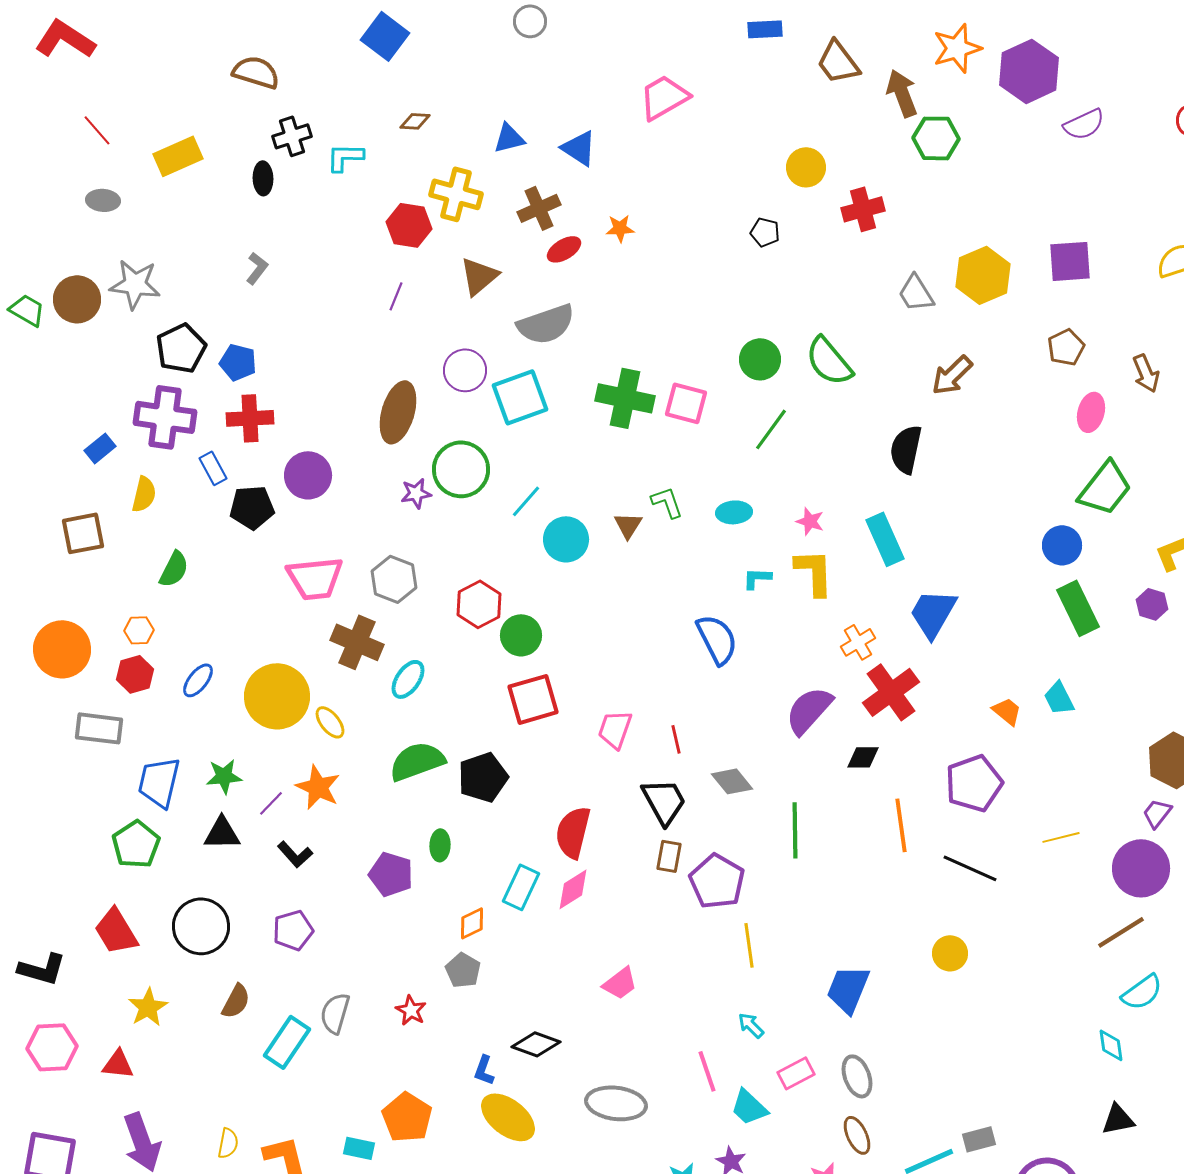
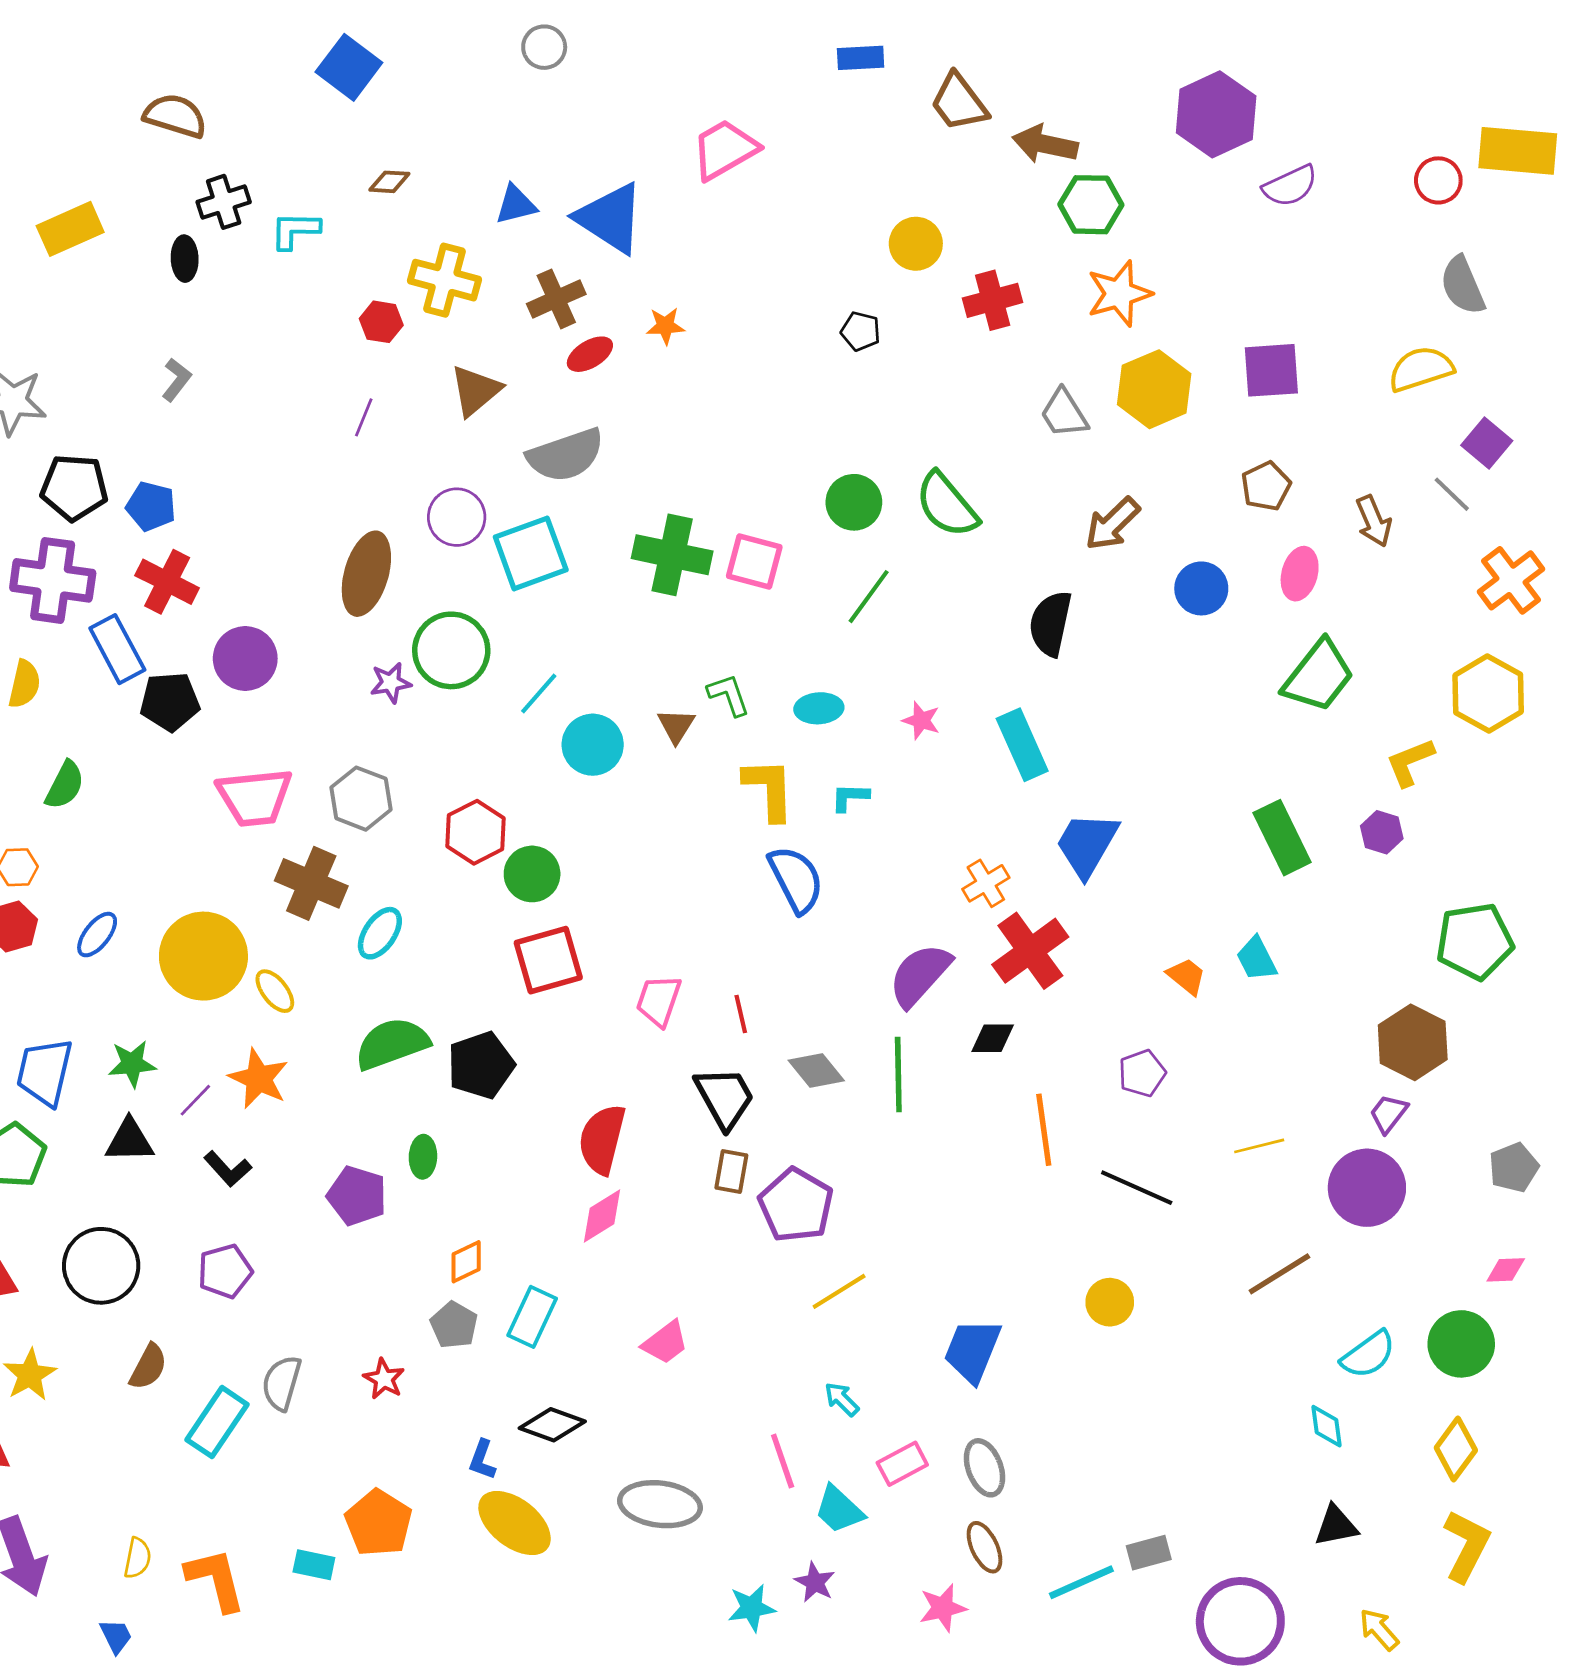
orange star: (957, 48) -> (1119, 294), moved
brown arrow: (902, 93) -> (1045, 144), turned -57
blue triangle: (579, 148) -> (610, 218), size x1.5
red hexagon: (409, 225) -> (381, 322), size x0.7
black pentagon: (181, 348) -> (74, 487), turned 30
red cross: (250, 418) -> (167, 582), turned 30
blue rectangle: (213, 468) -> (117, 649), size x1.5
blue circle: (1062, 545) -> (1201, 588), moved
yellow L-shape: (814, 572) -> (769, 789), moved
purple pentagon: (974, 783) -> (1142, 1073), size x0.6
green line: (795, 830) -> (898, 1075), moved
cyan rectangle: (521, 887) -> (532, 1317), moved
brown line: (1121, 932) -> (1279, 1274), moved
yellow line: (749, 945) -> (839, 1291), turned 66

